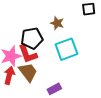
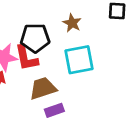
brown trapezoid: (28, 72) -> (43, 88), moved, turned -80

